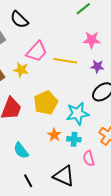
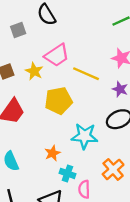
yellow pentagon: (46, 103) -> (59, 101), moved
cyan cross: (74, 139) -> (67, 173), moved

